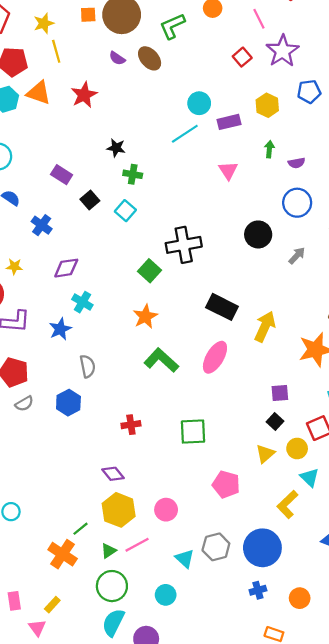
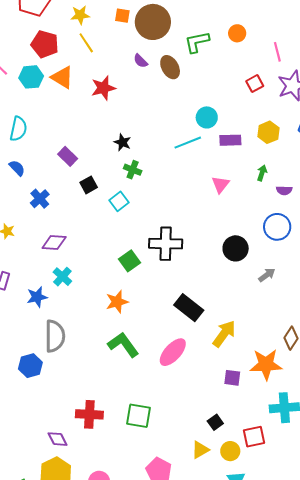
yellow line: (56, 51) -> (86, 43), turned -30
gray semicircle: (88, 366) -> (55, 336), size x1.5
purple square: (280, 393) -> (232, 378), moved
red cross: (131, 425) -> (89, 414), moved, size x1.5

